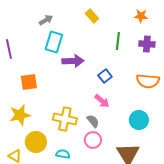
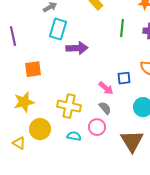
blue square: (105, 76) -> (124, 78), moved, turned 32
gray semicircle: (93, 121) -> (105, 108), moved
cyan semicircle: (63, 154) -> (74, 136), moved

